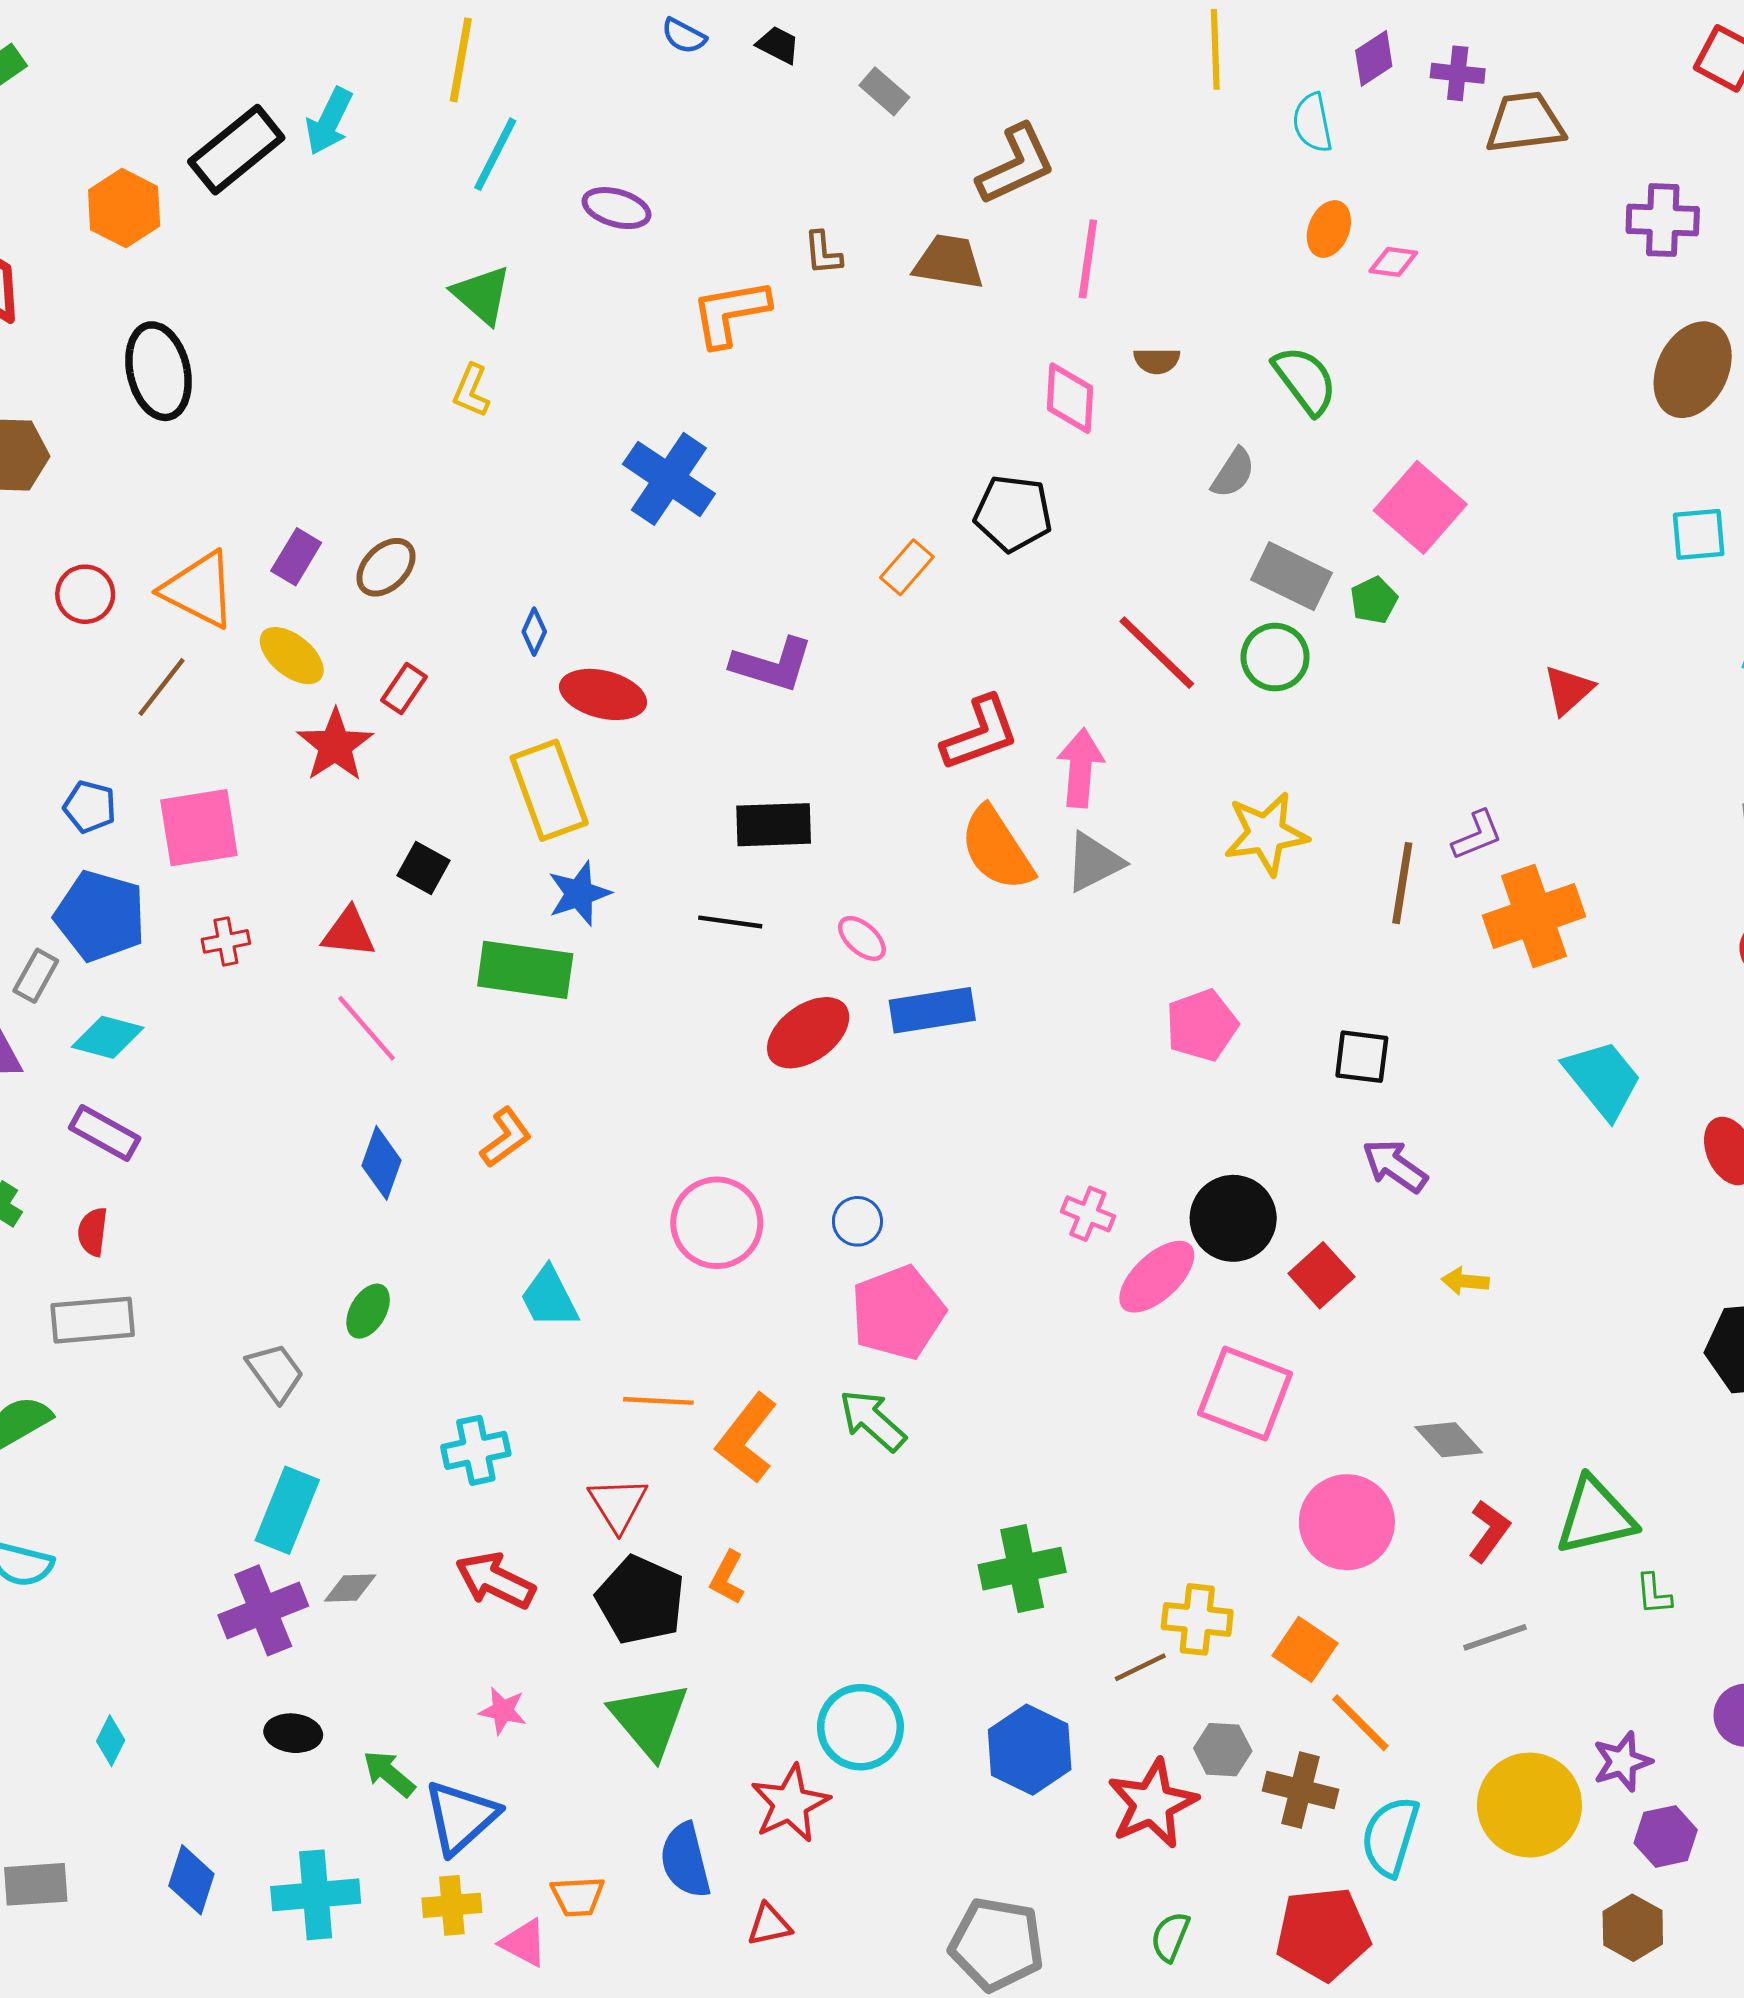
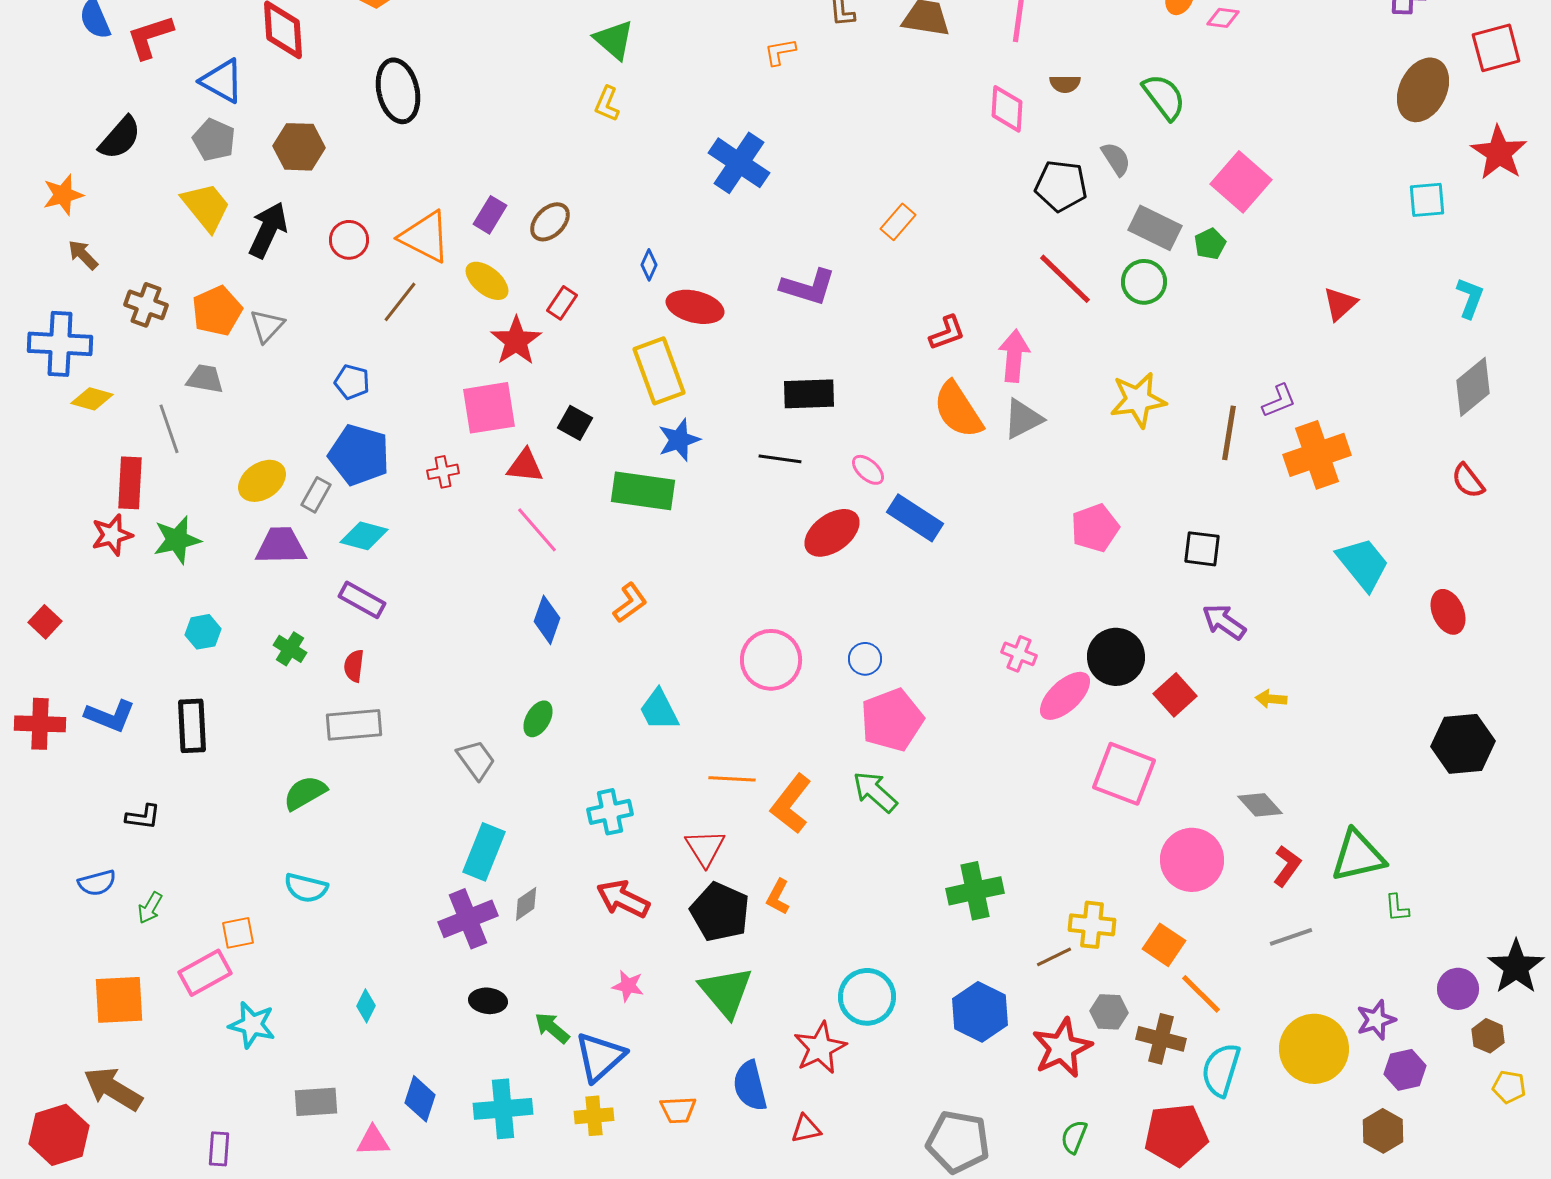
orange L-shape: (730, 313) -> (780, 52), size x0.6
gray semicircle: (1233, 473) -> (1116, 159), turned -66
black pentagon: (1013, 513) -> (1061, 186), moved
red L-shape: (980, 733) -> (947, 333), size x0.7
pink square: (199, 828) -> (489, 408), moved
blue rectangle: (932, 1010) -> (915, 518), turned 42
gray diamond: (350, 1588) -> (526, 904), turned -33
pink triangle: (524, 1943) -> (373, 1141), moved, turned -30

